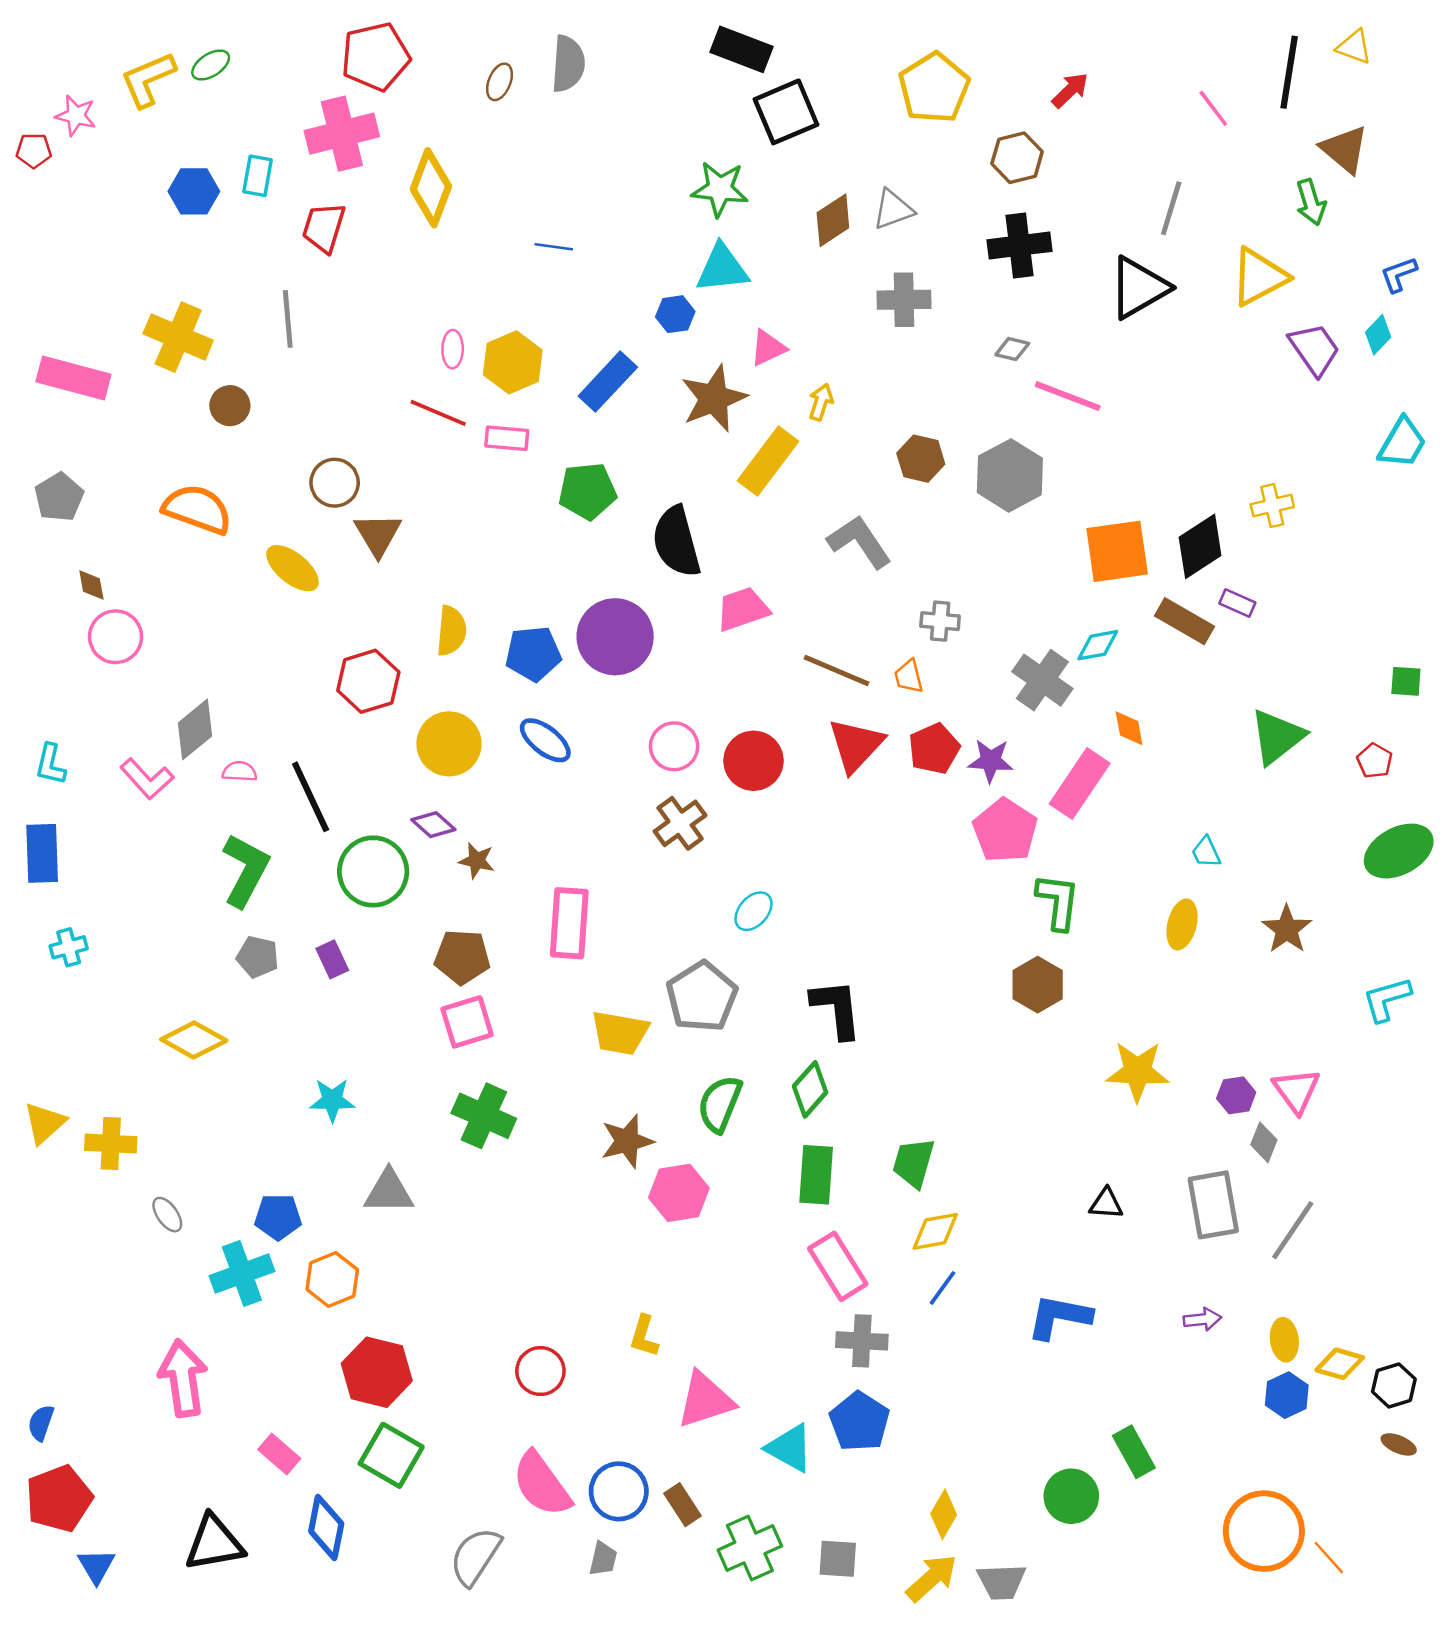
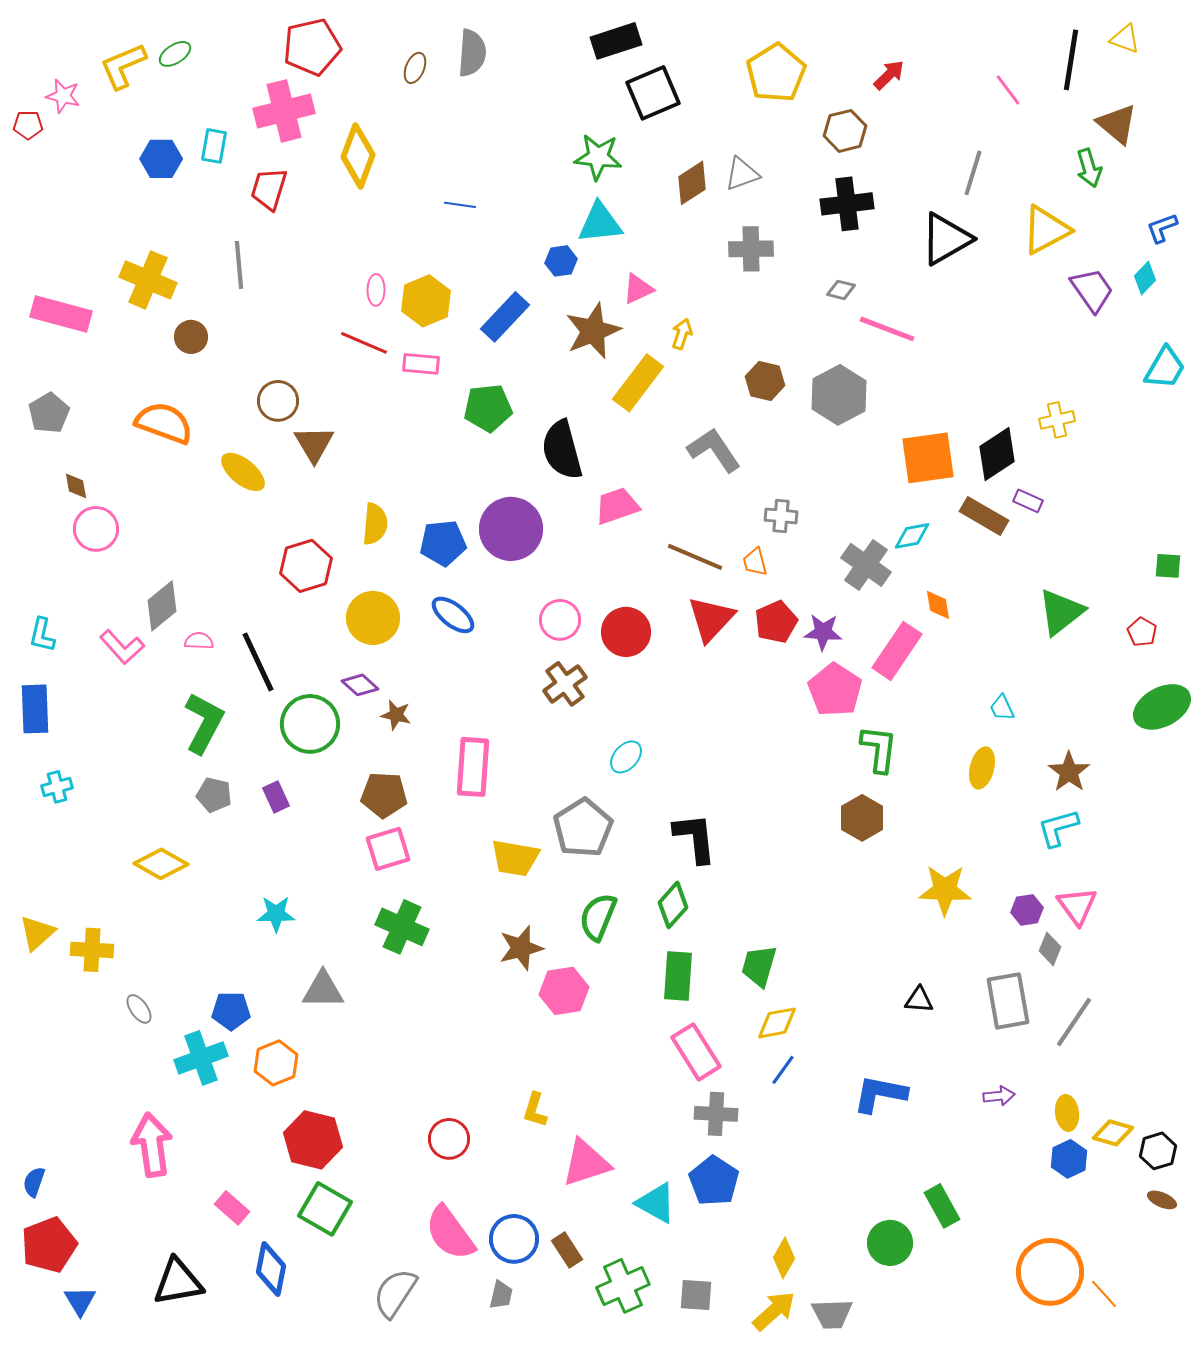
black rectangle: (741, 49) -> (616, 41), turned -39
cyan L-shape: (1387, 999) -> (1058, 828), moved

